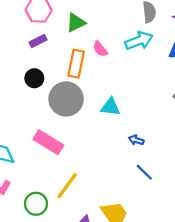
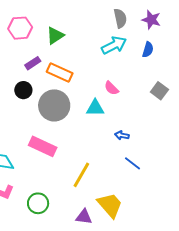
purple rectangle: (38, 41) -> (33, 63), moved
pink semicircle: (100, 49) -> (111, 88), moved
orange rectangle: (76, 64) -> (60, 73), turned -70
yellow line: (67, 186) -> (81, 175), moved

